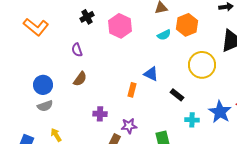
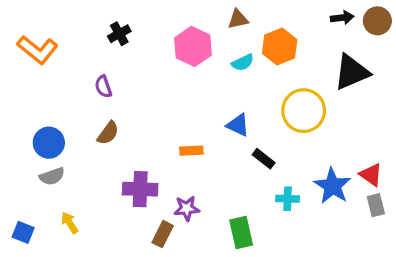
pink hexagon: (120, 26) -> (193, 46), moved
blue triangle: (151, 74) -> (238, 125), moved
orange rectangle: (132, 90) -> (191, 151), turned 72
purple cross: (100, 114) -> (140, 189), size x1.5

